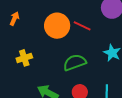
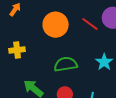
red line: (82, 26) -> (90, 24), moved

